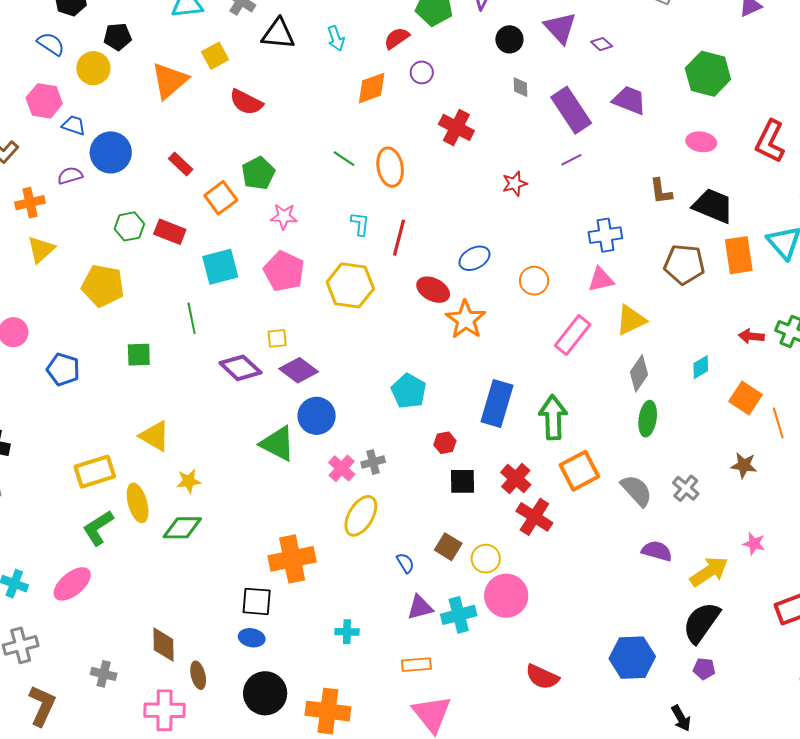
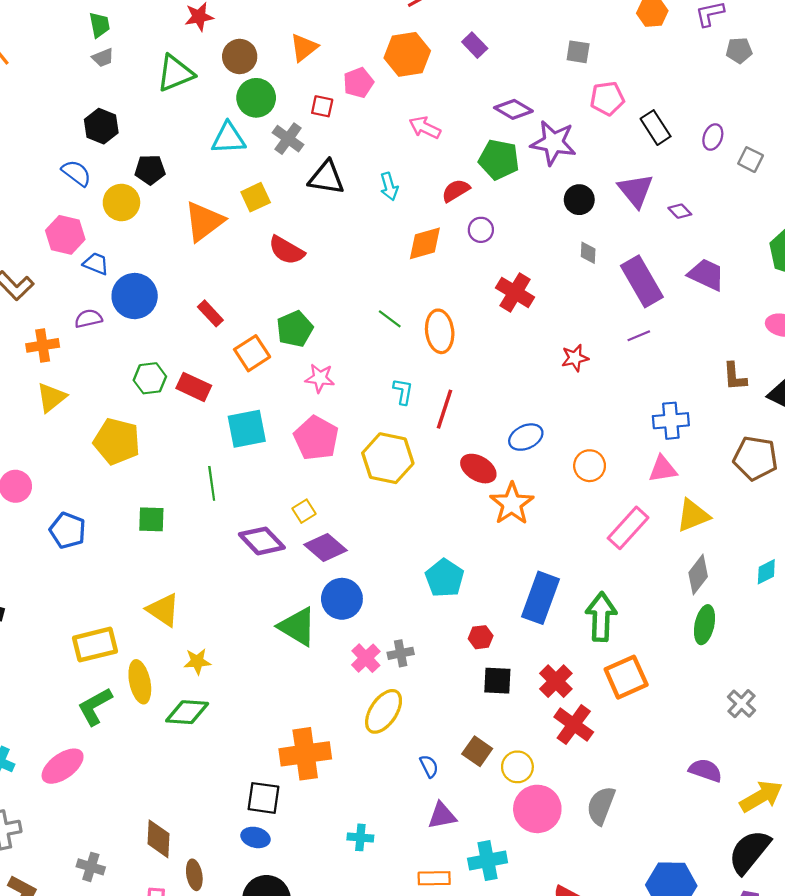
yellow square: (277, 338) -> (304, 511), turned -30
gray semicircle: (636, 491) -> (601, 806), moved, turned -120
cyan cross: (459, 615) -> (488, 861), moved

